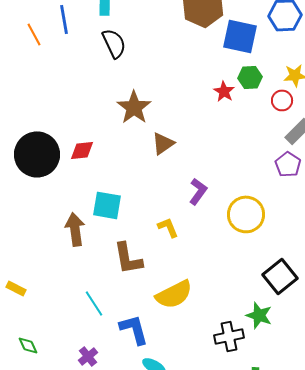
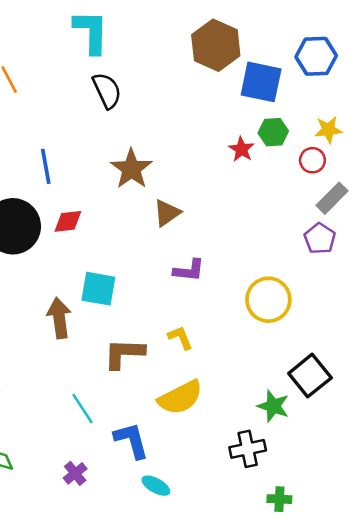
blue line: (64, 19) -> (46, 166), moved
purple L-shape: (198, 191) -> (189, 270), moved, turned 60
yellow L-shape: (168, 227) -> (180, 338), moved
brown L-shape: (128, 258) -> (124, 354), turned 102
green star: (259, 315) -> (273, 406), moved

